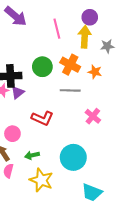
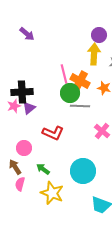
purple arrow: (16, 16) -> (27, 34), size x0.7
pink line: (57, 29) -> (64, 74), moved
green circle: (42, 67) -> (70, 93), moved
green arrow: (32, 155) -> (43, 169), turned 48

